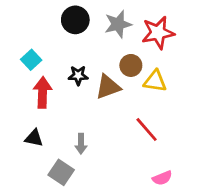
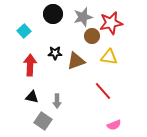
cyan square: (31, 60) -> (24, 31), moved
brown circle: (131, 65) -> (92, 36), moved
black triangle: (34, 138) -> (32, 97), moved

